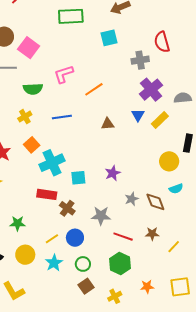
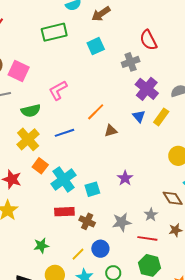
orange line: (94, 89) -> (96, 112), moved
yellow cross: (25, 117) -> (28, 139), size x1.6
gray star: (132, 199) -> (151, 215), moved

